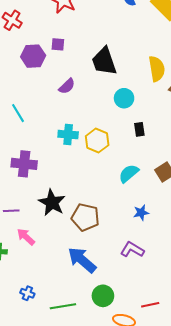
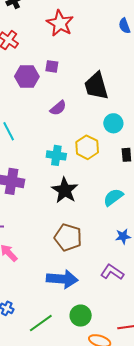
yellow hexagon: (97, 141) -> (87, 147), moved
black star: (52, 203) -> (65, 190), moved
blue arrow: (82, 260) -> (62, 279), turned 140
green line: (63, 306) -> (41, 323), turned -30

